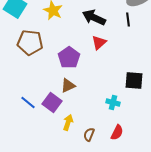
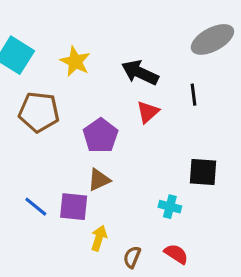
black line: (128, 20) -> (194, 95), moved
purple square: (52, 102) -> (74, 207), turned -30
red semicircle: (117, 132) -> (176, 254), turned -84

